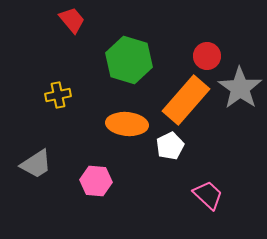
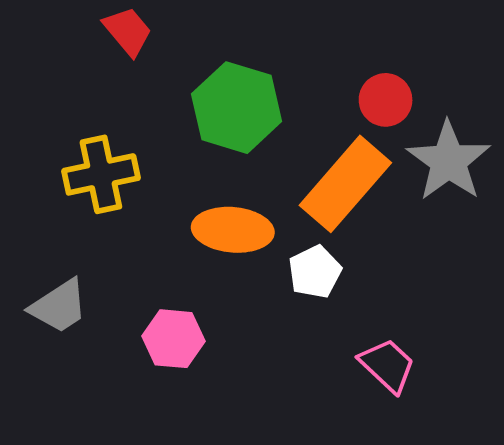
yellow cross: (58, 95) -> (101, 174), size x1.5

